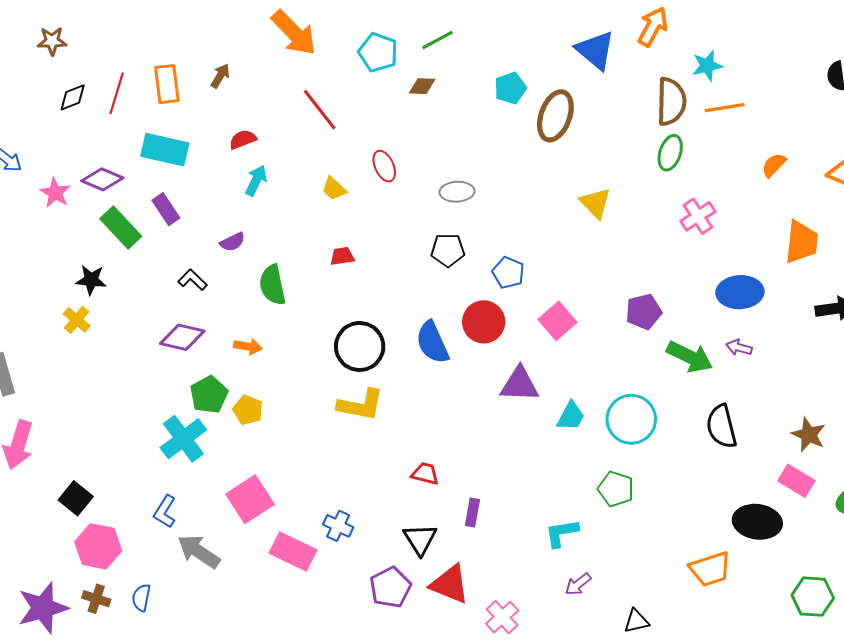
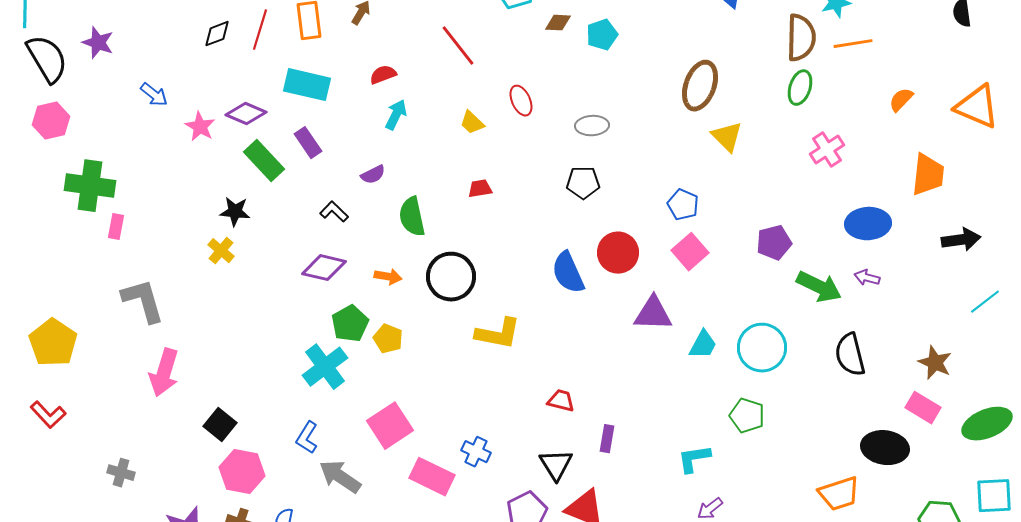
cyan pentagon: (510, 88) -> (602, 35), moved
brown ellipse: (555, 116) -> (700, 86), moved
blue pentagon: (508, 273) -> (683, 205), moved
black circle: (360, 346) -> (451, 277), moved

